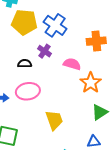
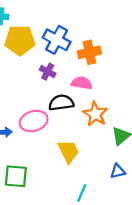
orange cross: (96, 41) -> (89, 52), moved
black semicircle: (25, 64) -> (61, 103), moved, size x1.5
orange star: (91, 83) -> (95, 114), moved

